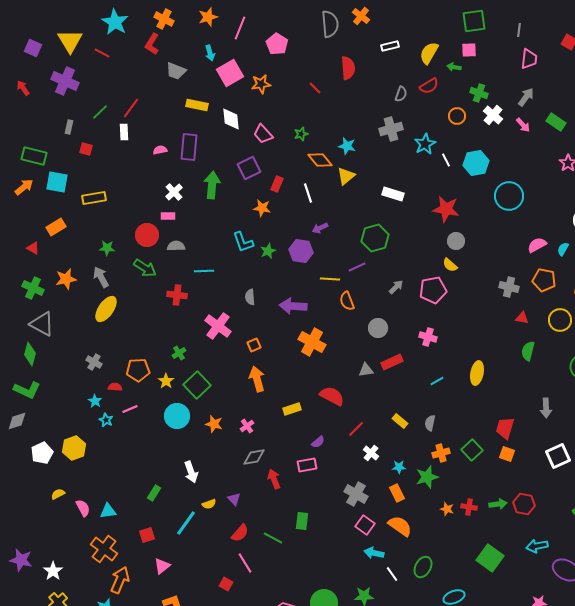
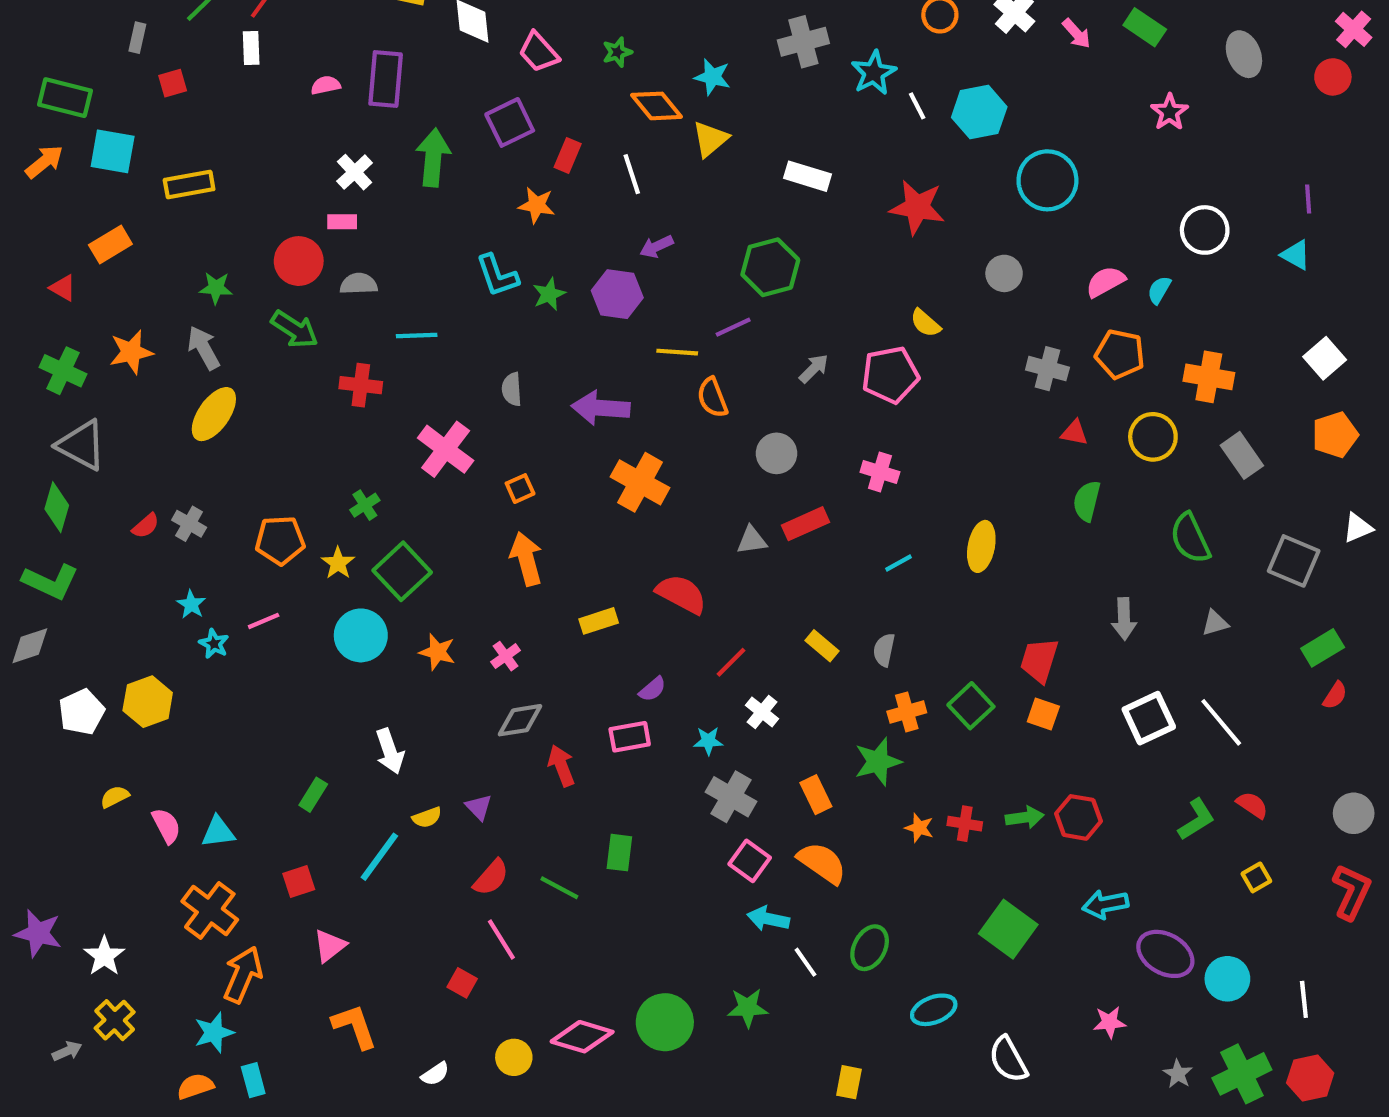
red square: (86, 149) -> (173, 83), turned -32
gray circle: (456, 241) -> (1004, 273), moved
red semicircle: (115, 387) -> (146, 526), moved, turned 136
cyan star: (399, 467) -> (708, 741), moved

